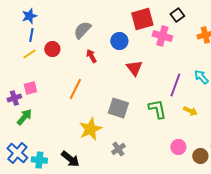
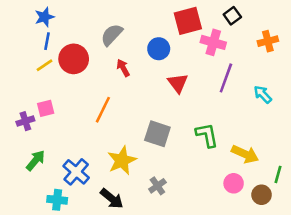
red circle: (52, 49) -> (74, 59), size x1.5
purple line: (175, 85) -> (226, 78), moved
yellow arrow: (190, 111) -> (245, 154), moved, size x1.5
green arrow: (24, 117) -> (36, 160), moved
blue cross: (17, 153) -> (76, 172), moved
black arrow: (70, 159) -> (112, 199), moved

